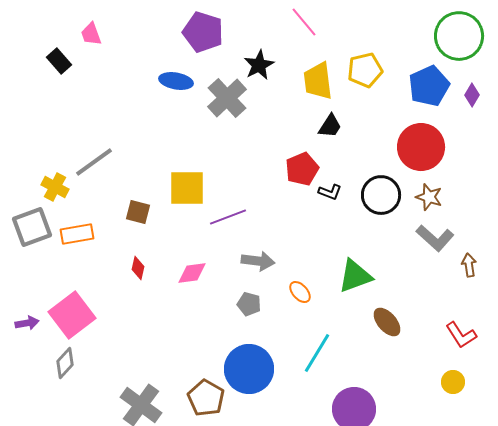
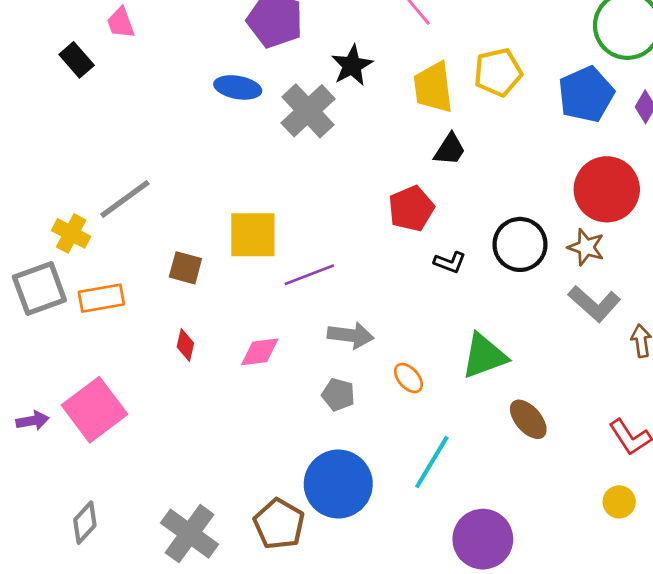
red circle: (421, 147) -> (607, 189), moved
black L-shape: (330, 192) -> (450, 262), moved
gray diamond: (65, 363) -> (85, 523), moved

